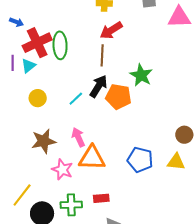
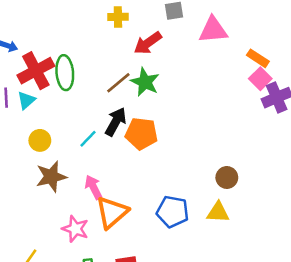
red arrow: (111, 30) -> (148, 43), moved
brown line: (102, 55) -> (118, 83), turned 50
green star: (141, 75) -> (145, 82), moved
brown star: (44, 141) -> (51, 177), moved
orange triangle: (92, 158) -> (112, 212), turned -40

